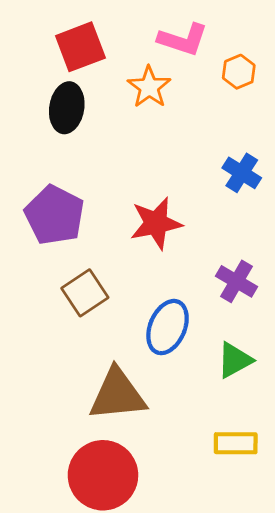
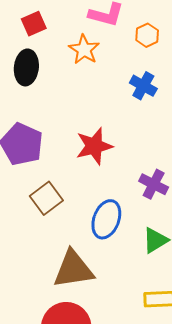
red square: (80, 47) -> (34, 24), size x0.7
blue cross: (242, 173) -> (143, 86), moved

